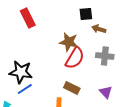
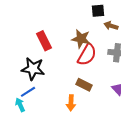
red rectangle: (28, 18) -> (44, 41), moved
blue line: (25, 89) -> (28, 92), moved

